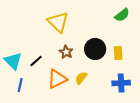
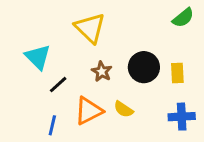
cyan triangle: (13, 61) -> (38, 57), moved
yellow semicircle: (81, 78) -> (124, 109), turned -96
blue line: (20, 85) -> (52, 125), moved

